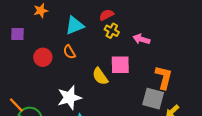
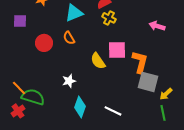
pink arrow: (141, 39) -> (157, 26), moved
orange L-shape: (164, 77) -> (140, 62), moved
white star: (69, 98) -> (69, 81), size x0.6

